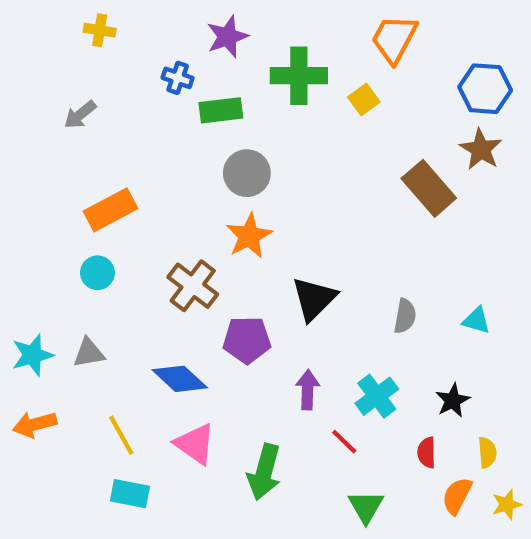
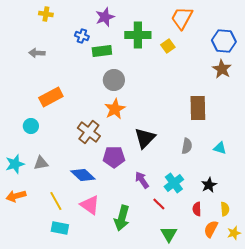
gray arrow: (80, 115) -> (37, 53), turned 42
brown rectangle: (429, 188) -> (198, 108), moved, turned 40
cyan circle: (97, 273) -> (31, 126), moved
purple arrow: (308, 390) -> (142, 180), turned -36

